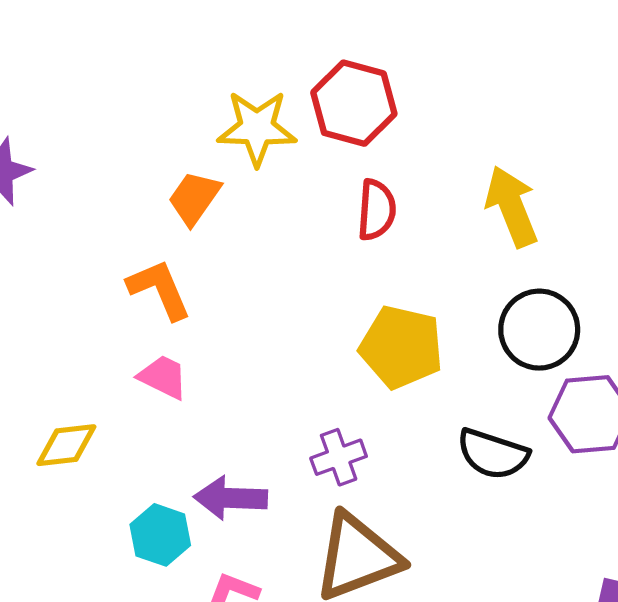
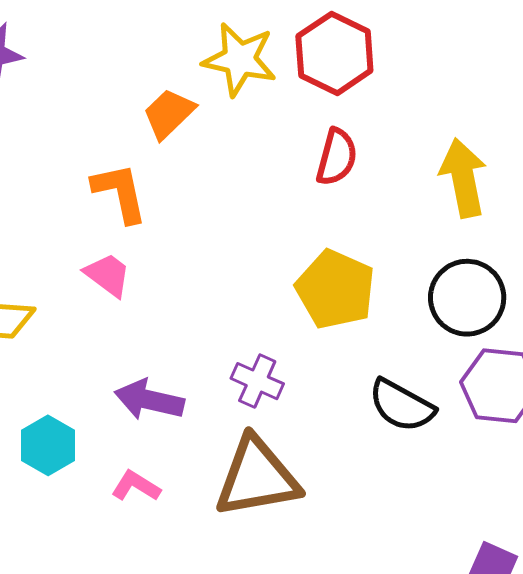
purple cross: (339, 457) -> (257, 381), turned 33
cyan hexagon: (160, 535) -> (48, 445), moved

